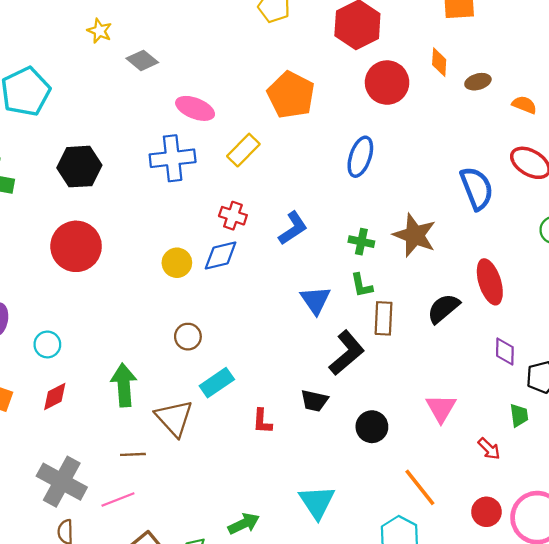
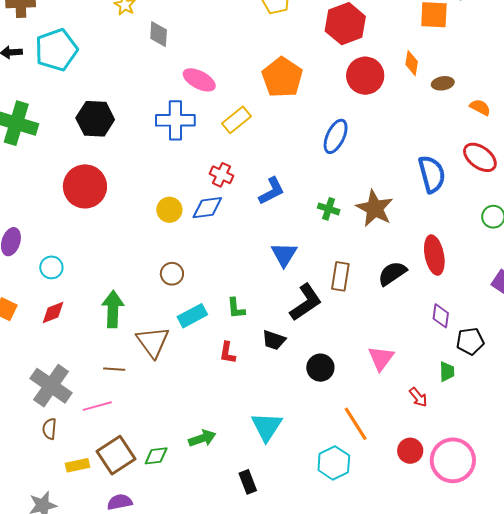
gray diamond: (142, 60) -> (159, 34), turned 48
green L-shape: (362, 285) -> (236, 308), moved

